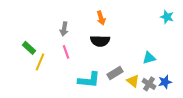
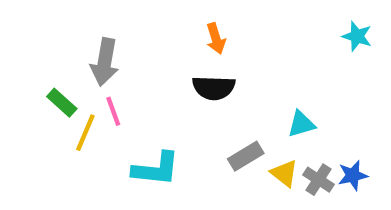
gray arrow: (64, 29) -> (105, 62), moved, size x1.5
pink line: (66, 52) -> (113, 111), moved
cyan triangle: (149, 58) -> (301, 124), moved
cyan L-shape: (89, 80) -> (156, 169), moved

